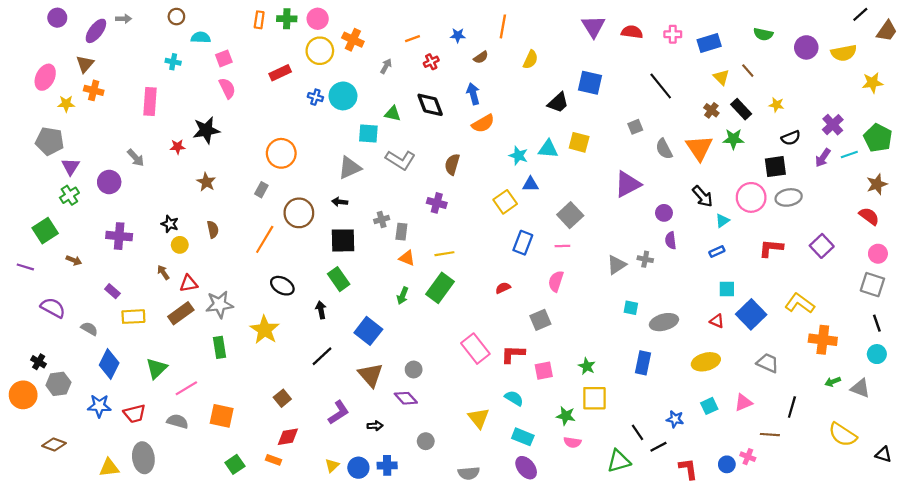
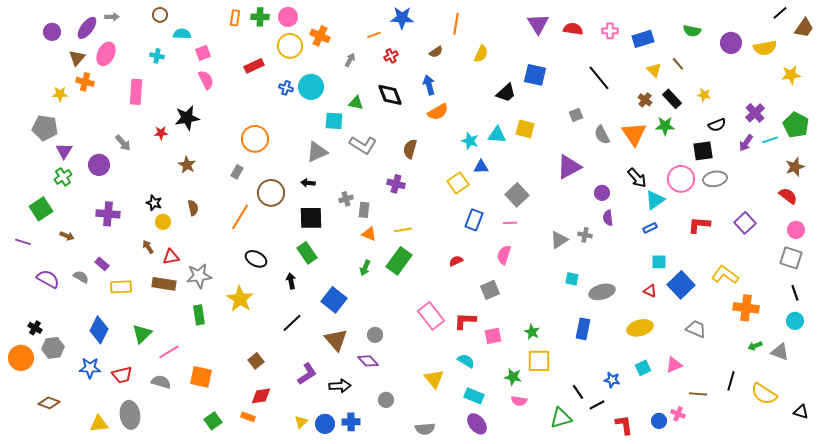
purple circle: (57, 18) -> (52, 32), moved
blue star: (458, 35) -> (402, 18), moved, size x1.6
pink ellipse: (45, 77) -> (106, 54), moved
cyan triangle: (722, 221) -> (655, 200), size x1.5
brown rectangle: (181, 313) -> (164, 284), turned 45
gray semicircle: (89, 329) -> (81, 277), moved
black line: (792, 407) -> (731, 381), moved
black arrow: (375, 426) -> (340, 386), size x1.5

